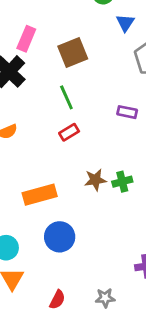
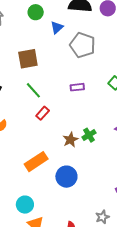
blue triangle: (125, 23) -> (57, 27), turned 32
brown square: (73, 52) -> (28, 59), turned 30
blue circle: (60, 237) -> (66, 177), moved

